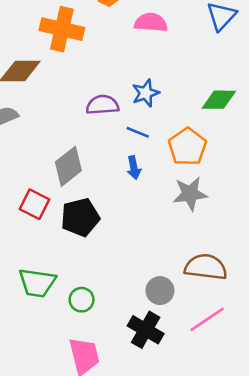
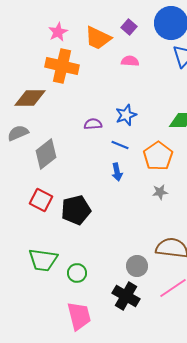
pink semicircle: (151, 23) -> (130, 61), size x0.7
purple semicircle: (102, 105) -> (93, 124), size x0.7
gray diamond: (68, 166) -> (46, 154), moved
gray star: (190, 194) -> (160, 192), size x0.6

